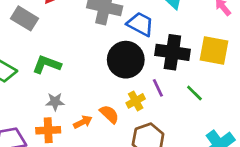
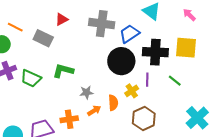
blue trapezoid: (140, 24) -> (129, 34), turned -55
purple line: (158, 88) -> (147, 80), turned 32
gray star: (55, 102) -> (86, 92), moved
orange semicircle: (109, 114) -> (113, 103), turned 49

